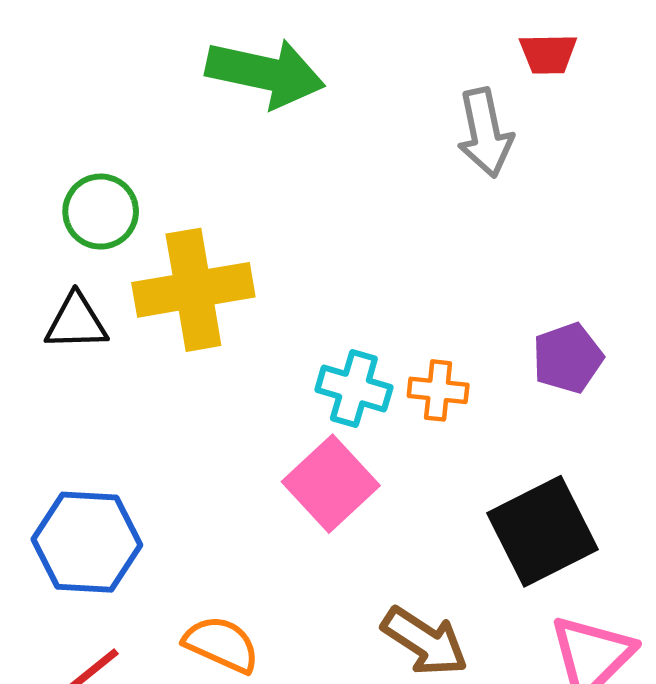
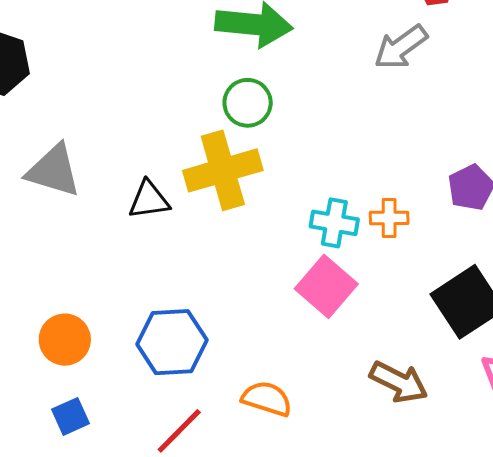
gray arrow: (485, 133) -> (401, 47), turned 72
green circle: (101, 212) -> (248, 103), moved

